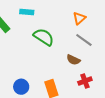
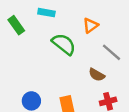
orange triangle: (79, 18) -> (90, 26), moved

